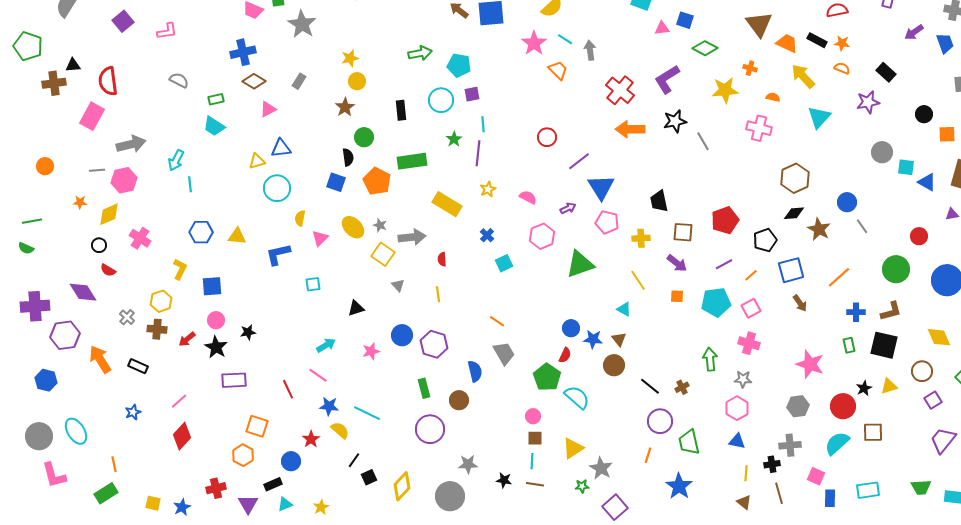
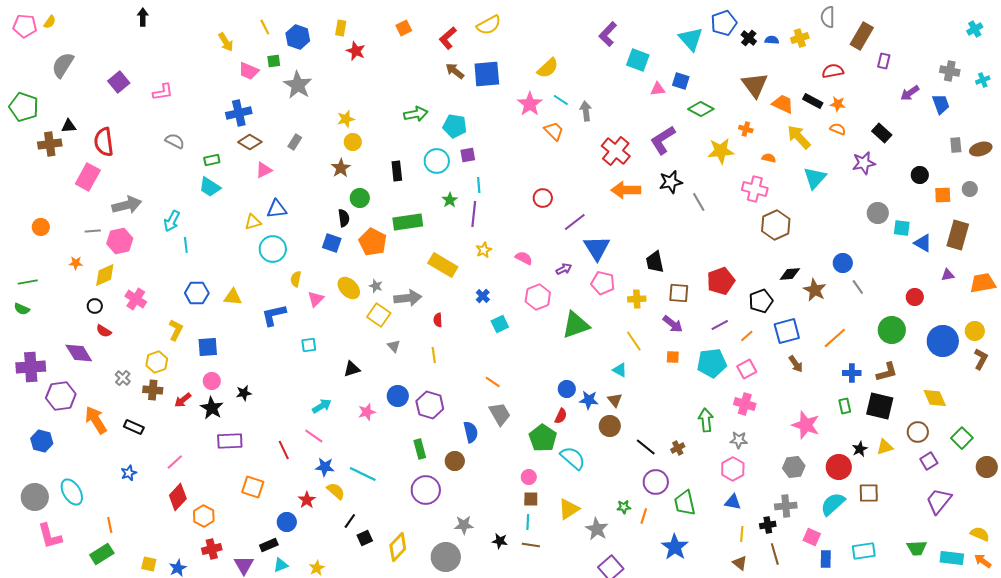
brown hexagon: (795, 178) -> (776, 225), moved
orange hexagon: (243, 455) -> (204, 516), moved
green star: (582, 486) -> (624, 507), moved

